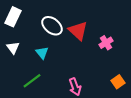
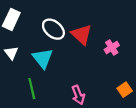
cyan triangle: (42, 53) -> (43, 58), size x1.5
green line: (32, 81) -> (32, 89), turned -66

